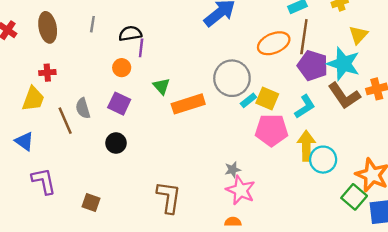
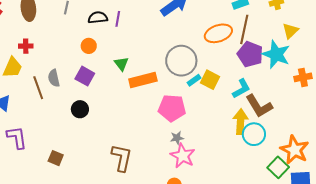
purple line: (141, 48) -> (118, 19), moved
brown L-shape: (344, 96) -> (259, 106), moved
pink pentagon: (272, 130) -> (172, 108), moved

